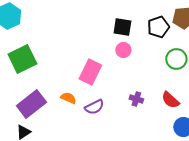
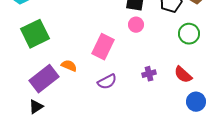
orange semicircle: (68, 98) -> (69, 66), moved
purple cross: (136, 99) -> (149, 74), turned -32

